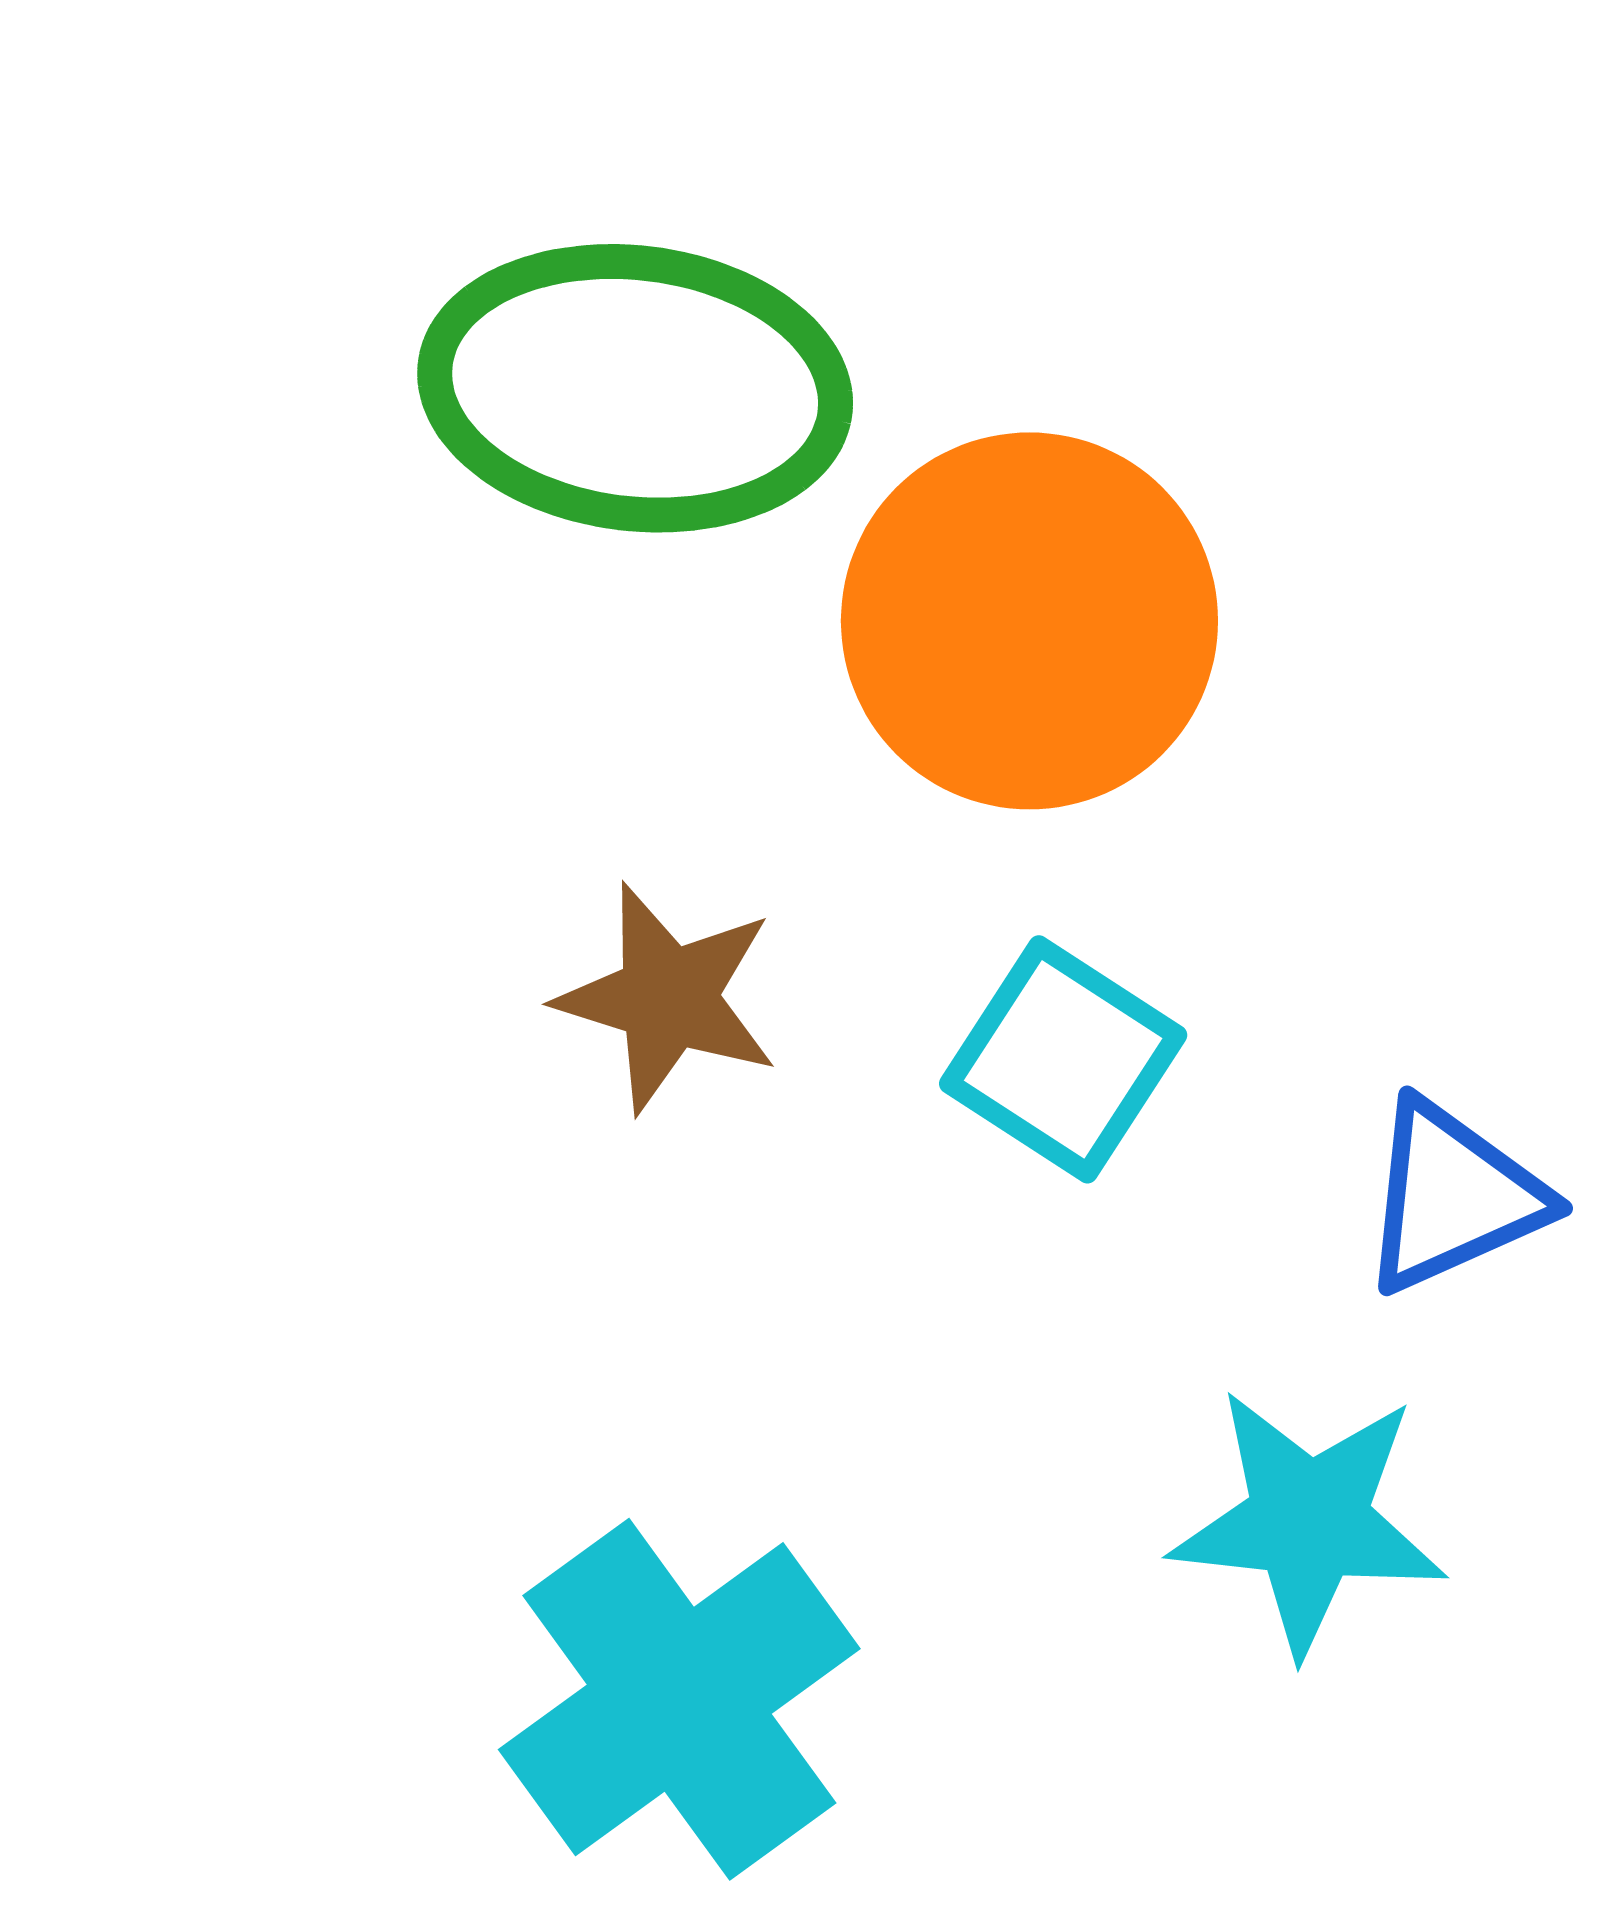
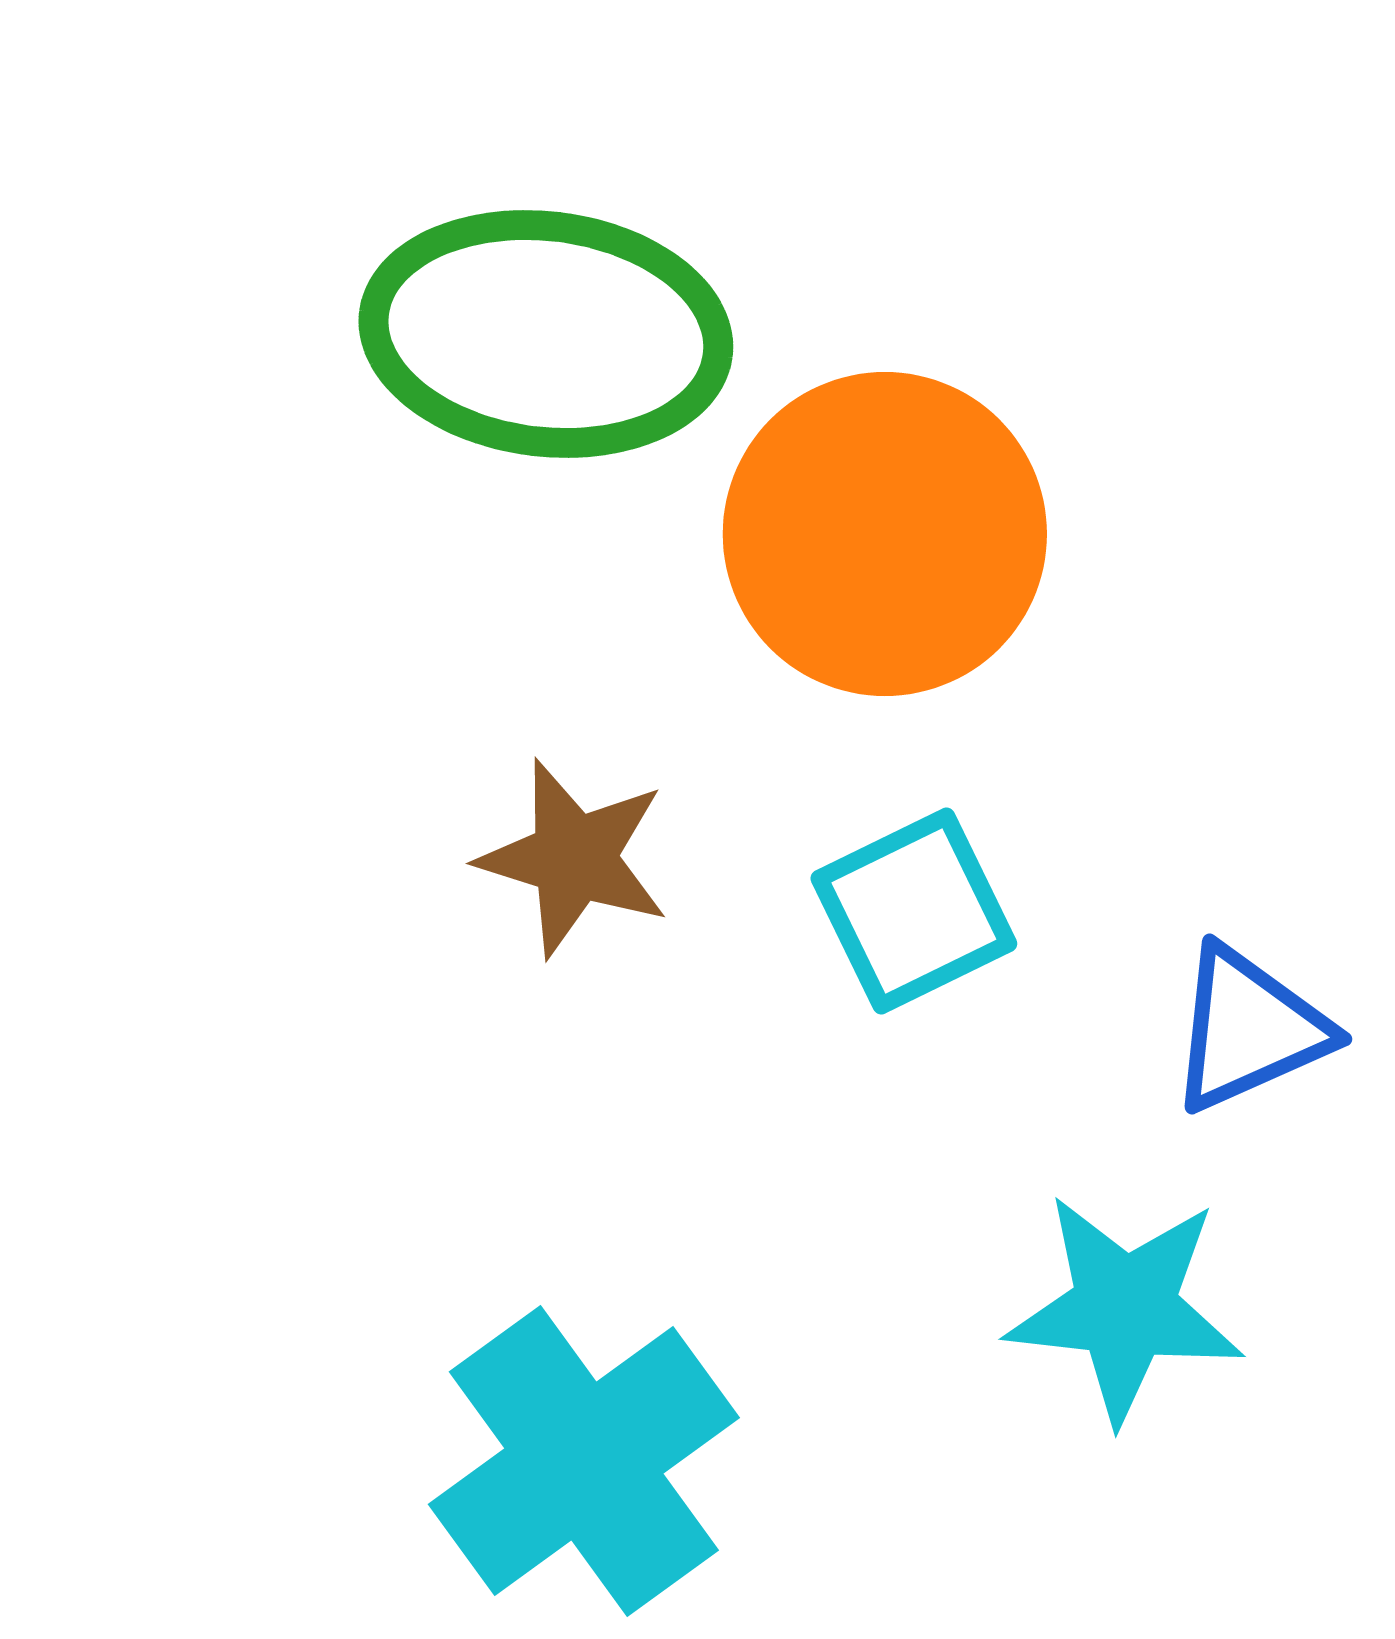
cyan square: (1063, 1059) -> (914, 911), turned 31

